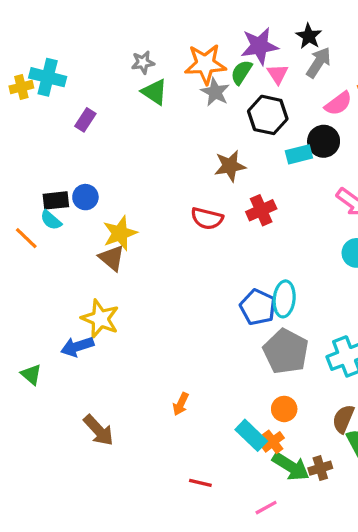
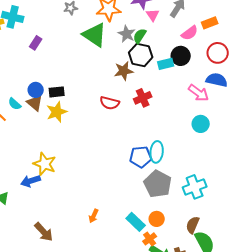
green semicircle: (241, 72) -> (140, 36), moved
green triangle: (154, 92) -> (95, 35), moved, size x1.5
gray star: (215, 92) -> (127, 34), moved
black hexagon: (268, 115) -> (141, 55), moved
black rectangle: (56, 200) -> (57, 92), moved
brown triangle: (112, 258) -> (35, 103), moved
blue pentagon: (258, 307) -> (141, 157), turned -30
cyan rectangle: (251, 435) -> (136, 222), moved

